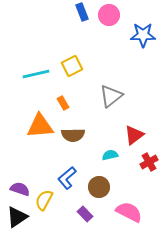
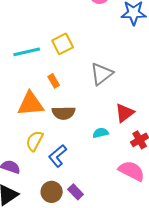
brown circle: (99, 187) -> (52, 192), moved
yellow semicircle: (44, 200) -> (35, 141), moved
pink semicircle: (129, 212) -> (132, 171), moved

